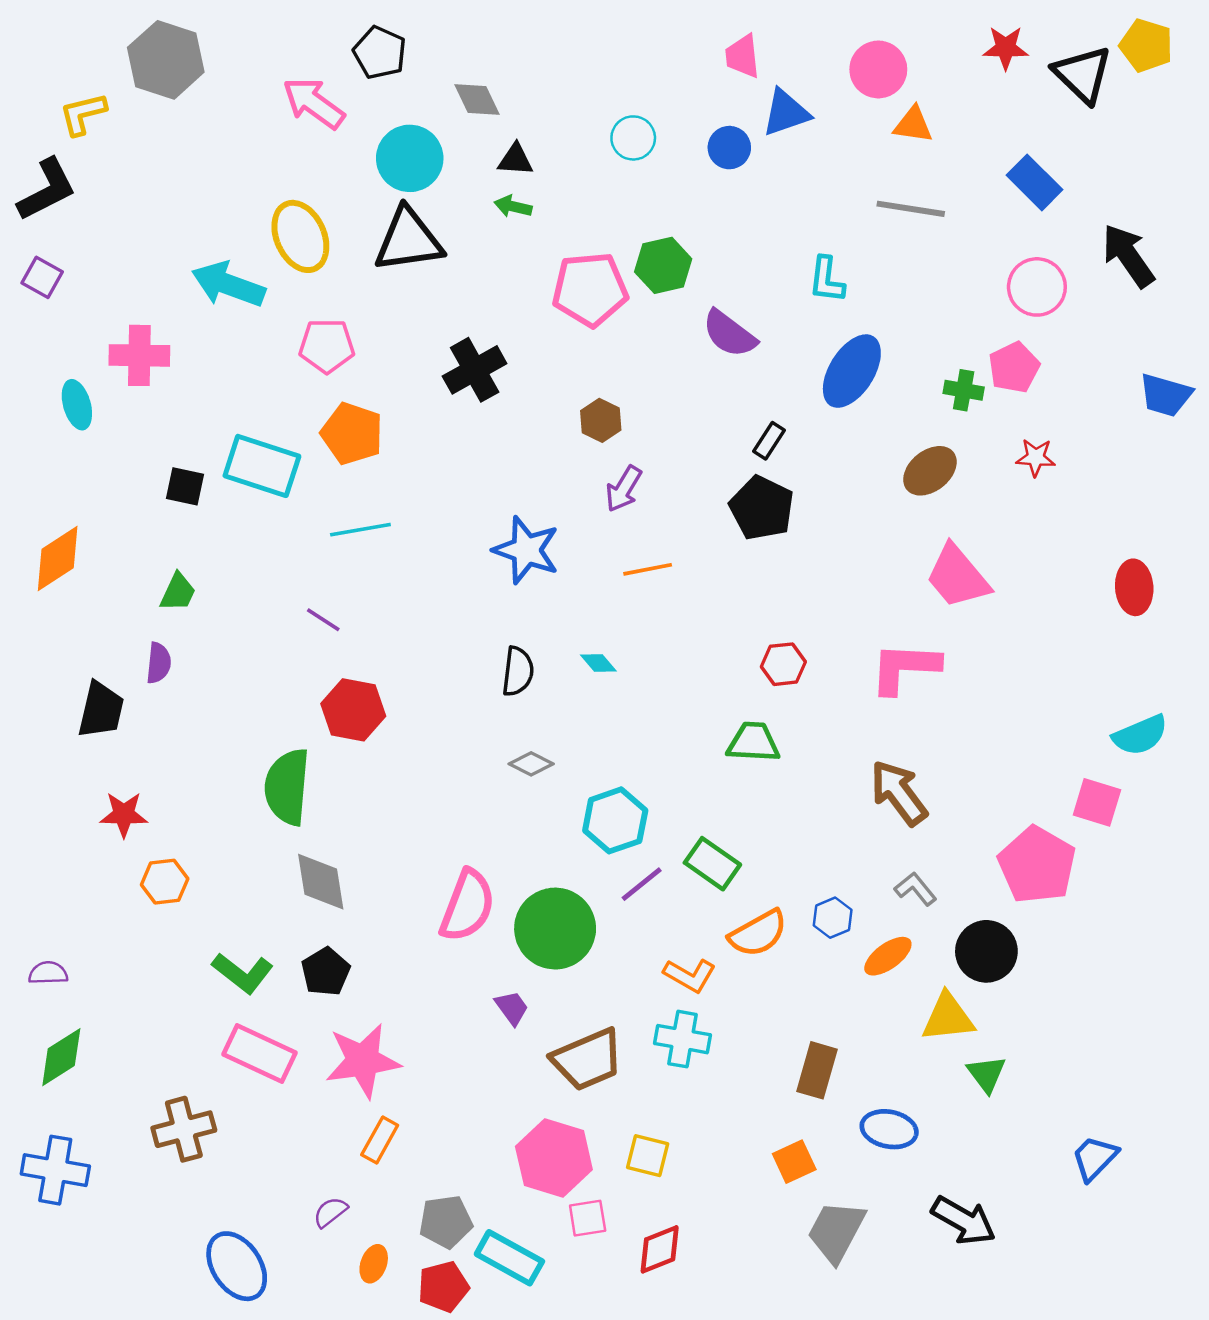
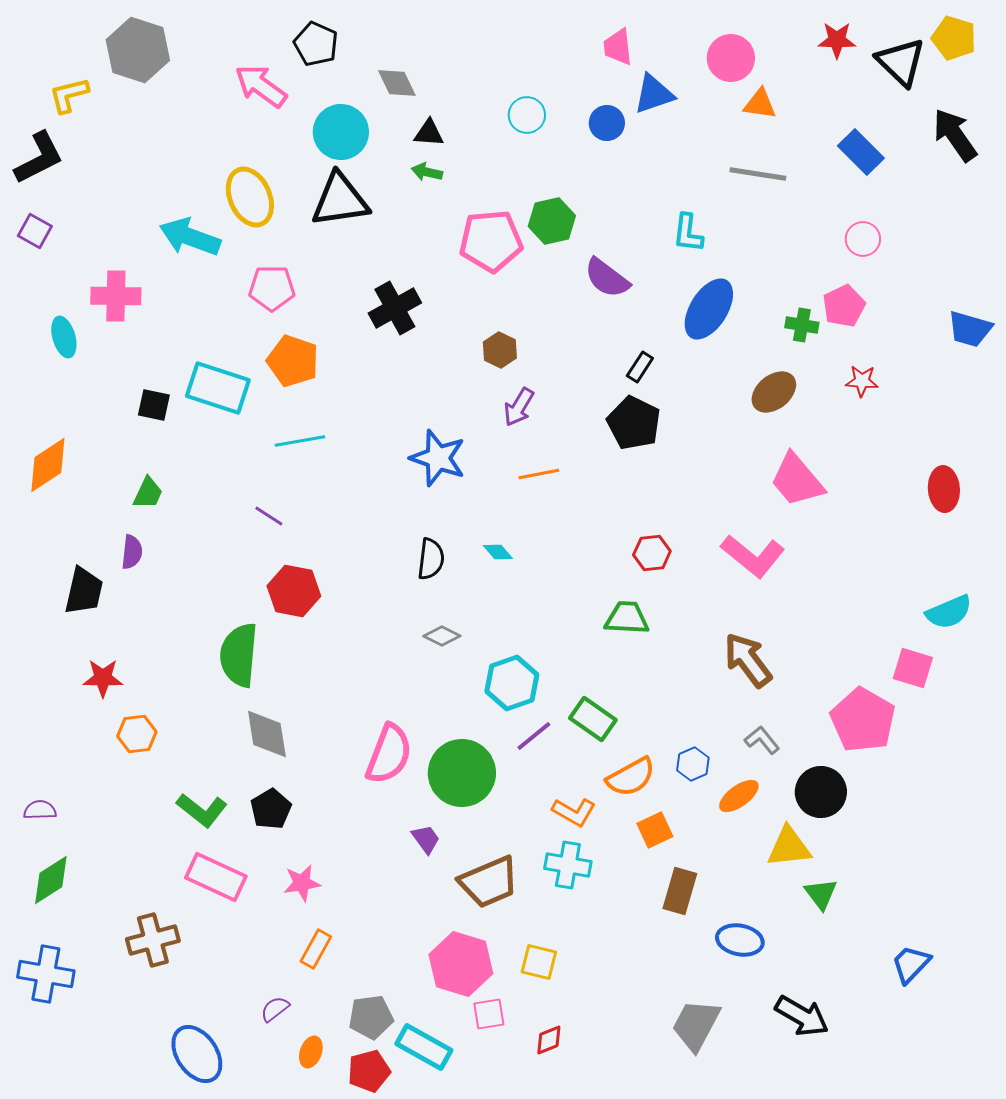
black arrow: (1128, 256) -> (955, 135), moved
pink circle: (1037, 287) -> (863, 239), size x0.7
pink L-shape: (905, 668) -> (753, 556), turned -144
pink star: (363, 1061) -> (302, 883), size x0.6
orange square: (794, 1162) -> (655, 830), moved
red diamond: (660, 1249) -> (549, 1040), size x0.7

